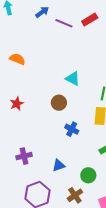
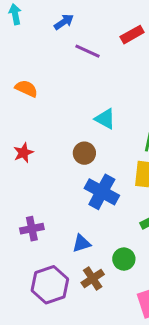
purple line: (64, 23) -> (87, 51), moved
blue cross: (72, 129) -> (102, 192), size x1.6
brown cross: (75, 195) -> (93, 278), moved

